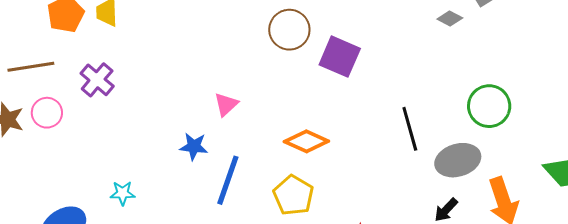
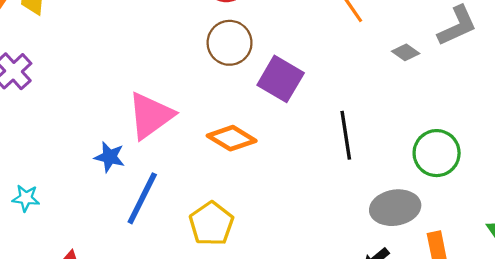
pink triangle: (226, 104) -> (151, 116), size x1.8
black line: (410, 129) -> (346, 135), moved
orange diamond: (306, 141) -> (232, 138), moved

